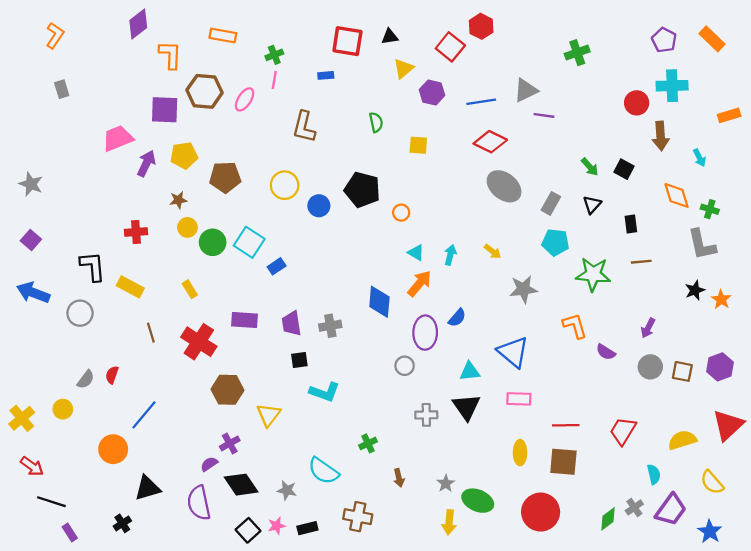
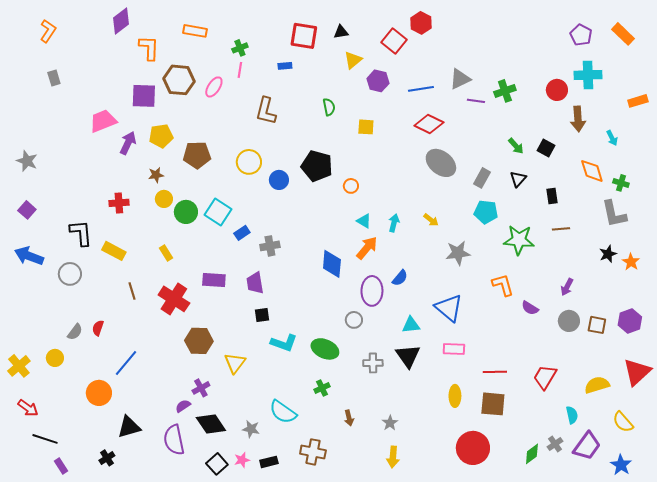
green cross: (577, 53) -> (505, 91), moved
gray cross: (330, 326) -> (270, 246), moved
green ellipse: (478, 501) -> (325, 349), moved

